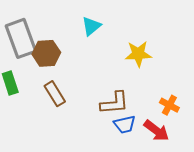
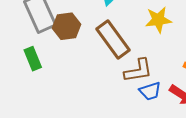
brown rectangle: (55, 94) -> (113, 39), moved, size x1.5

